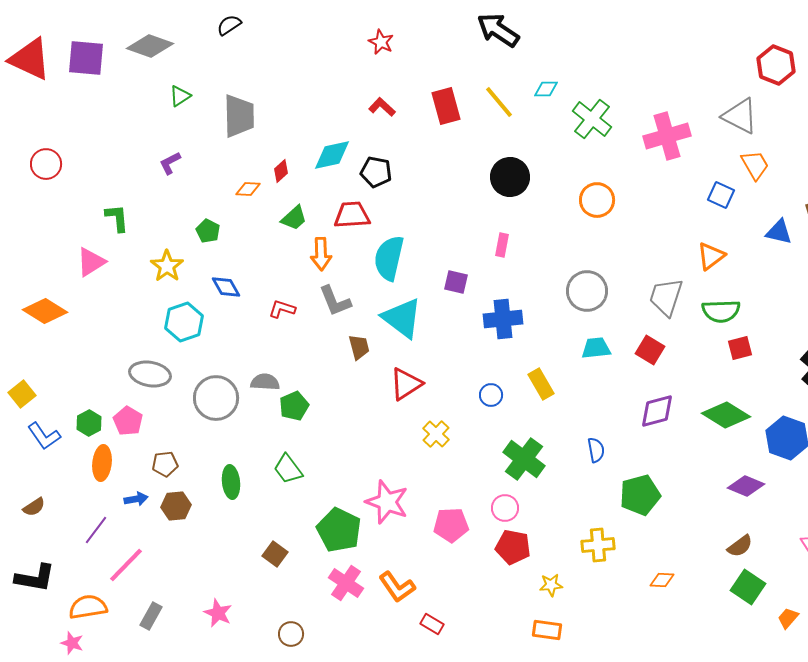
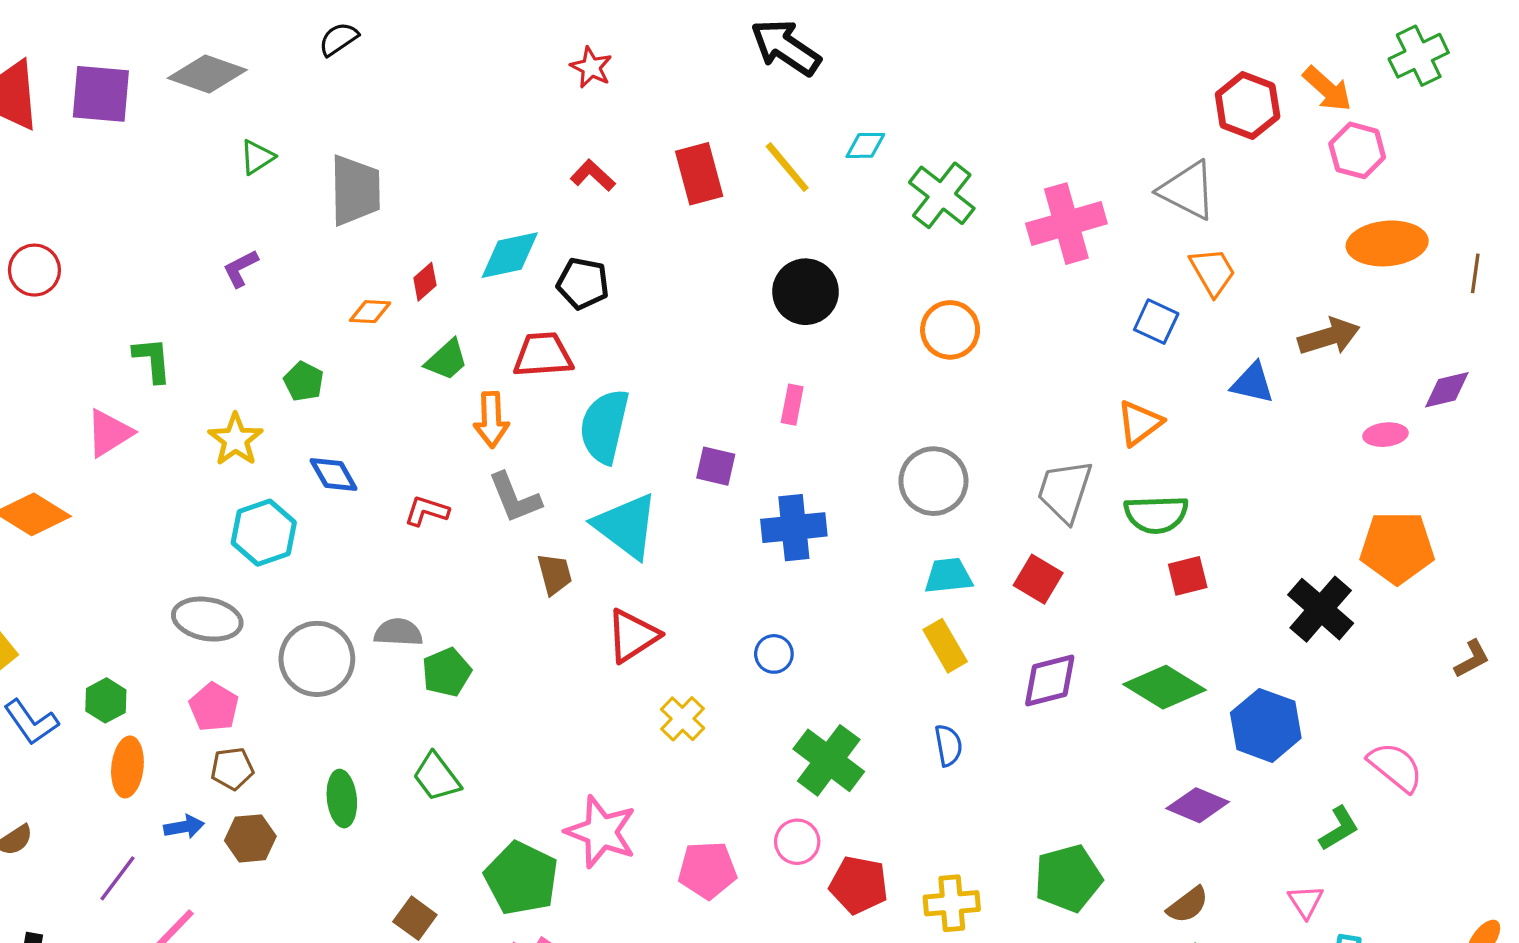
yellow rectangle: (541, 384) -> (945, 646), moved
pink pentagon: (128, 421) -> (214, 707), moved
green pentagon: (640, 495) -> (1068, 878), moved
red pentagon: (513, 547) -> (859, 885), moved

